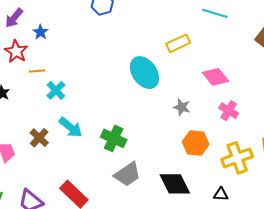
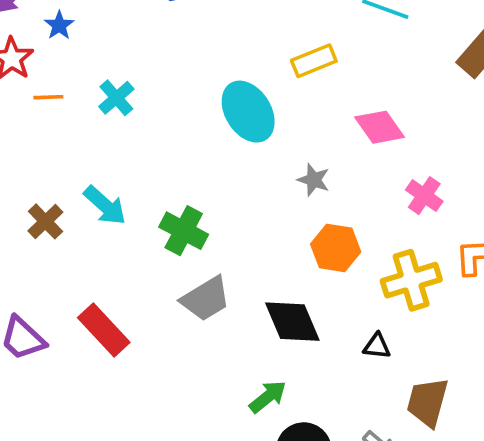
cyan cross: (56, 90) -> (116, 98), moved
pink cross: (229, 111) -> (424, 196), moved

